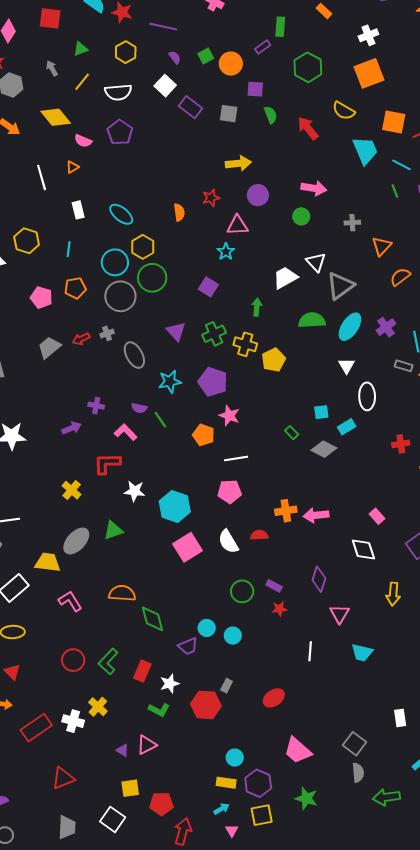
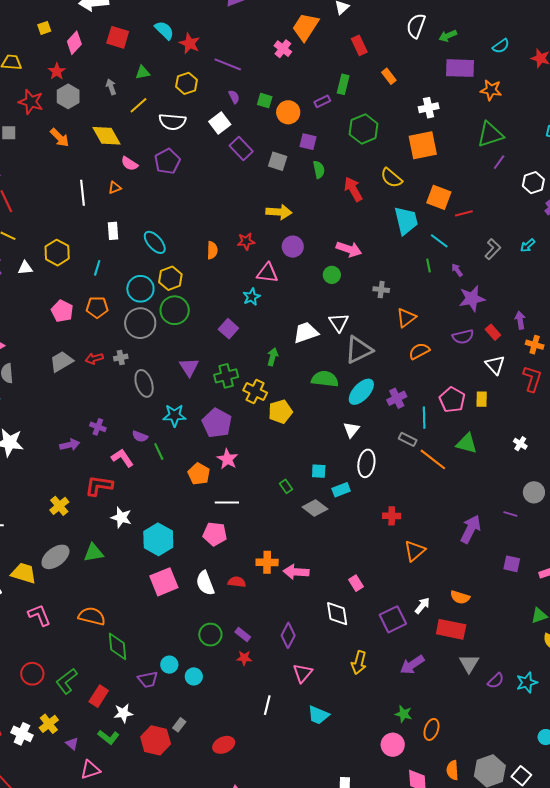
green square: (206, 56) -> (265, 101), turned 35
purple triangle: (123, 750) -> (72, 744), moved

